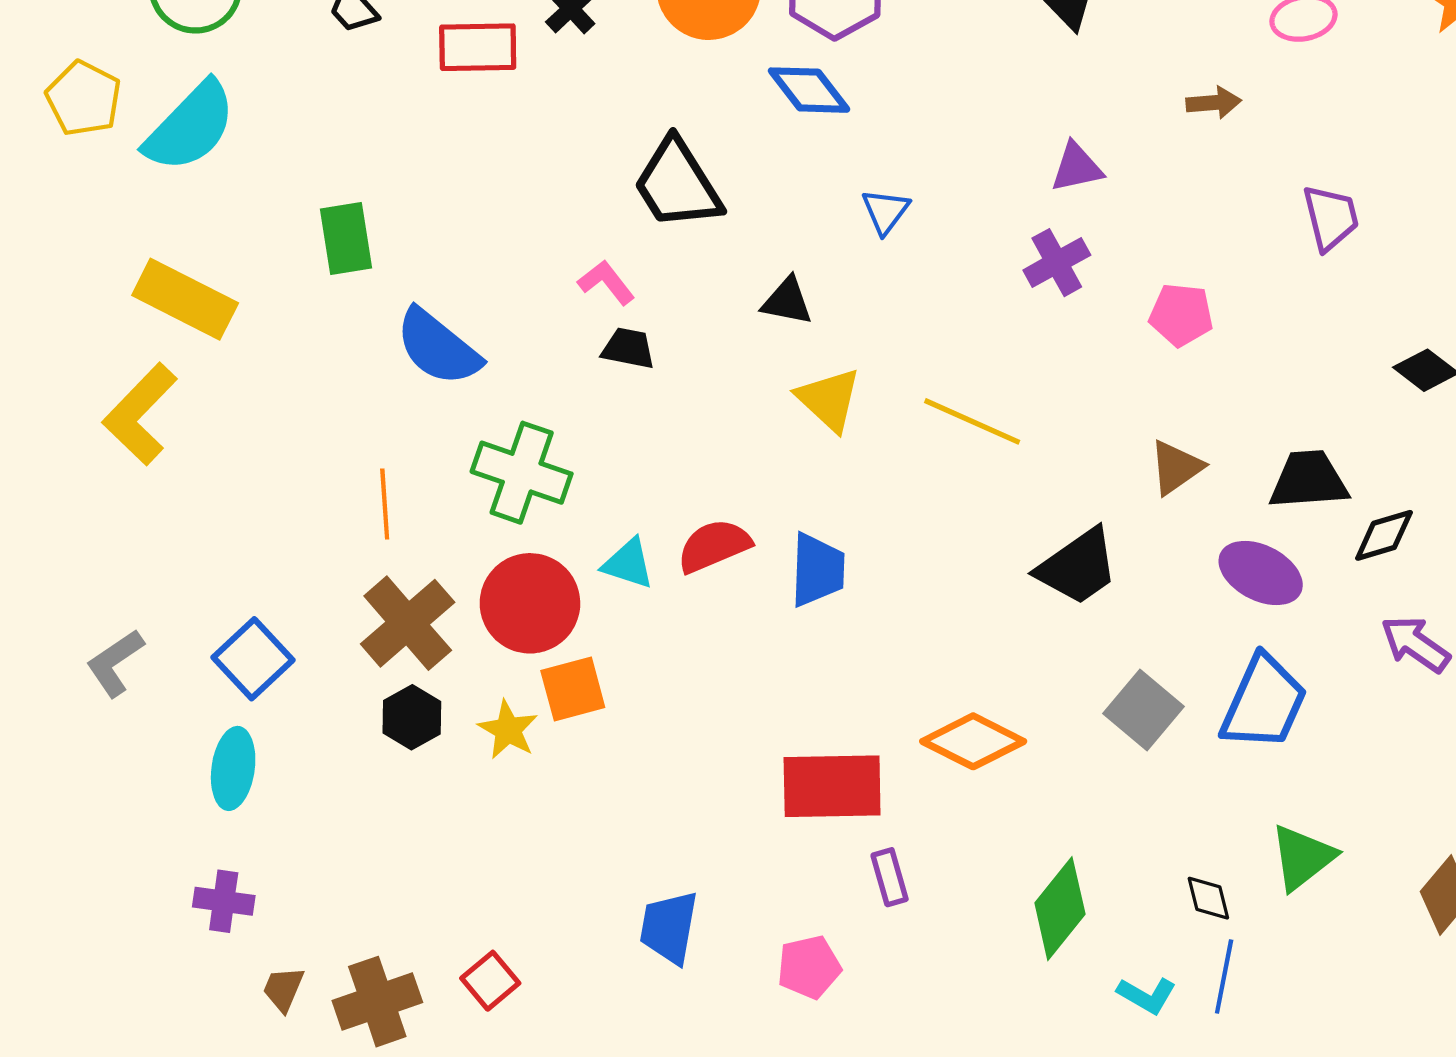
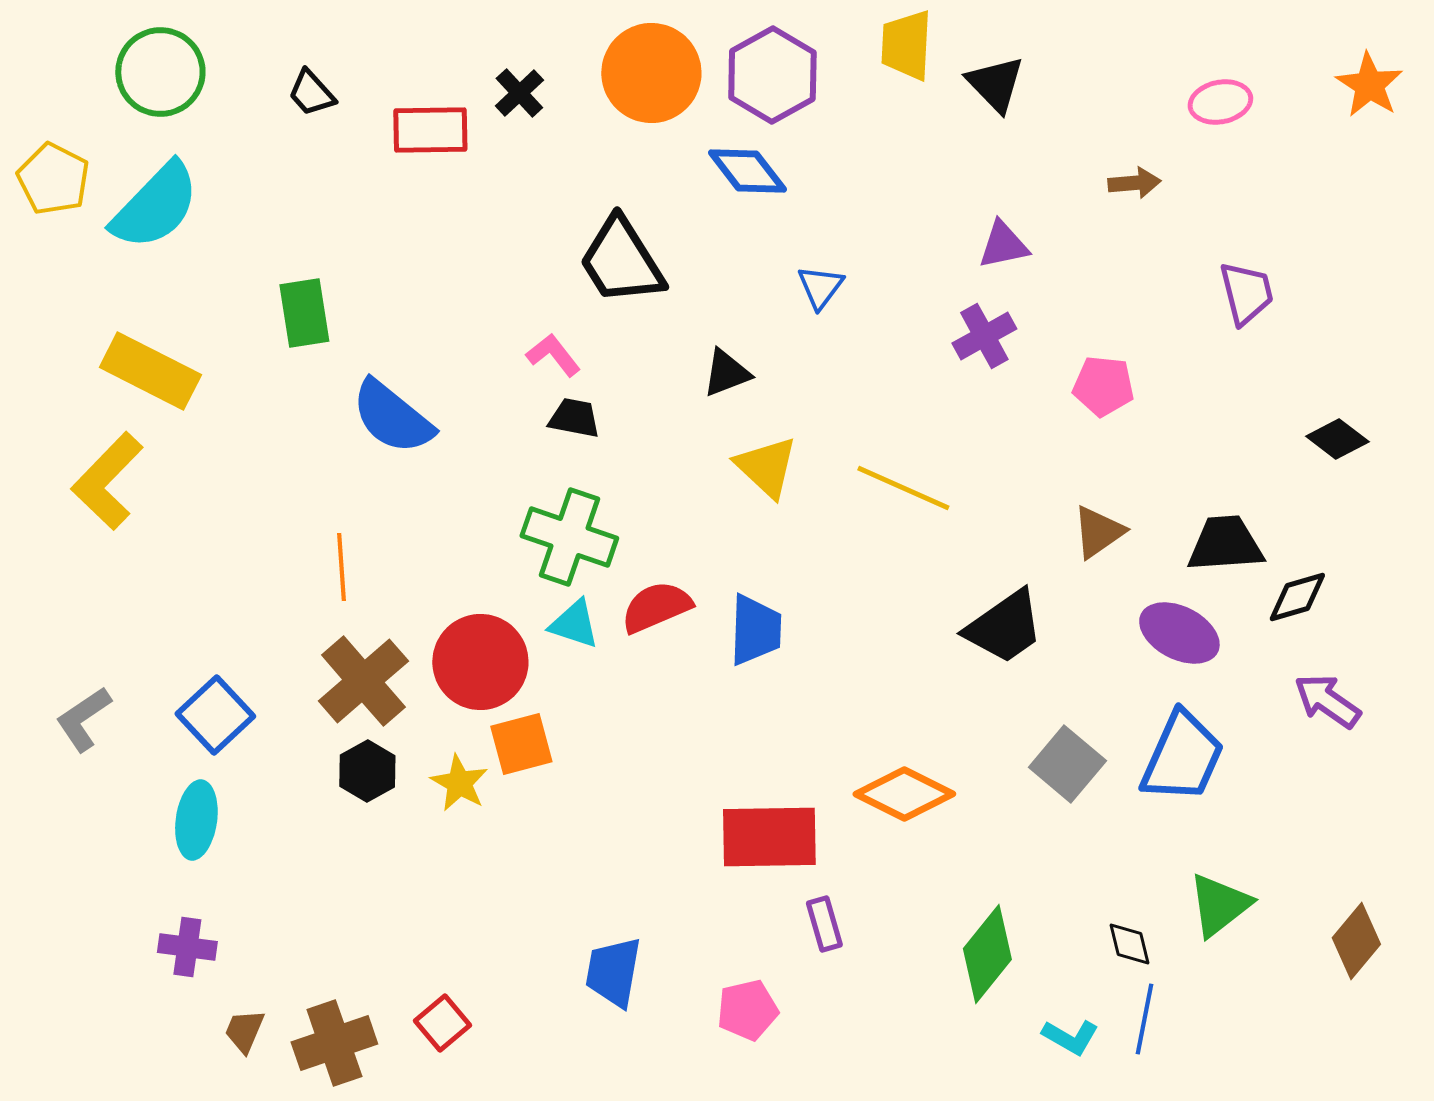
black triangle: (787, 301) -> (726, 373), turned -32
green cross: (522, 473) -> (569, 537), moved

